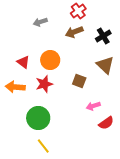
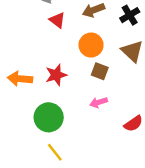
orange circle: (50, 60) -> (91, 45), moved
red triangle: (23, 62) -> (57, 20), moved
pink arrow: (93, 106) -> (98, 102), moved

